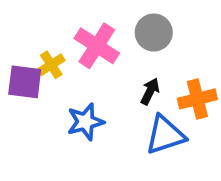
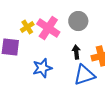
yellow cross: (51, 65) -> (27, 27), moved
black arrow: (150, 91) -> (76, 52), turned -32

